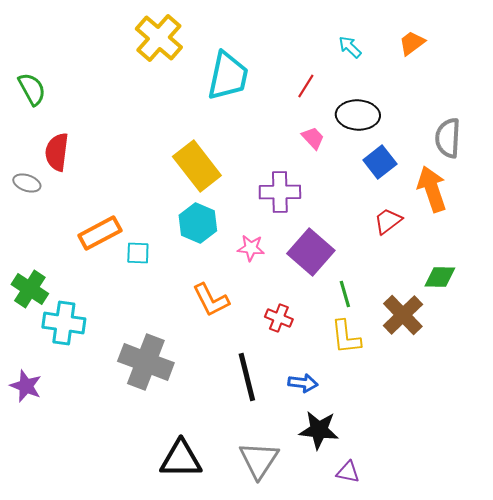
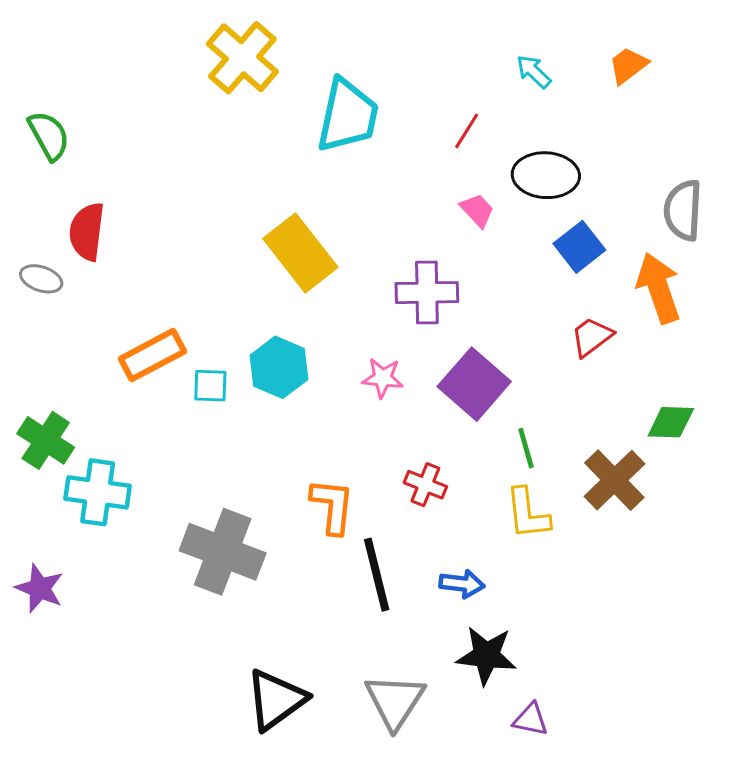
cyan hexagon: (198, 223) -> (279, 367), moved
orange L-shape: (211, 300) -> (332, 506), moved, turned -147
black triangle: (181, 459) -> (276, 700), turned -36

